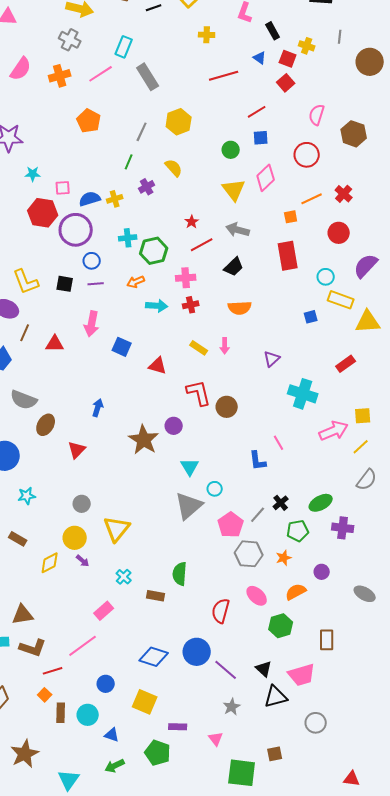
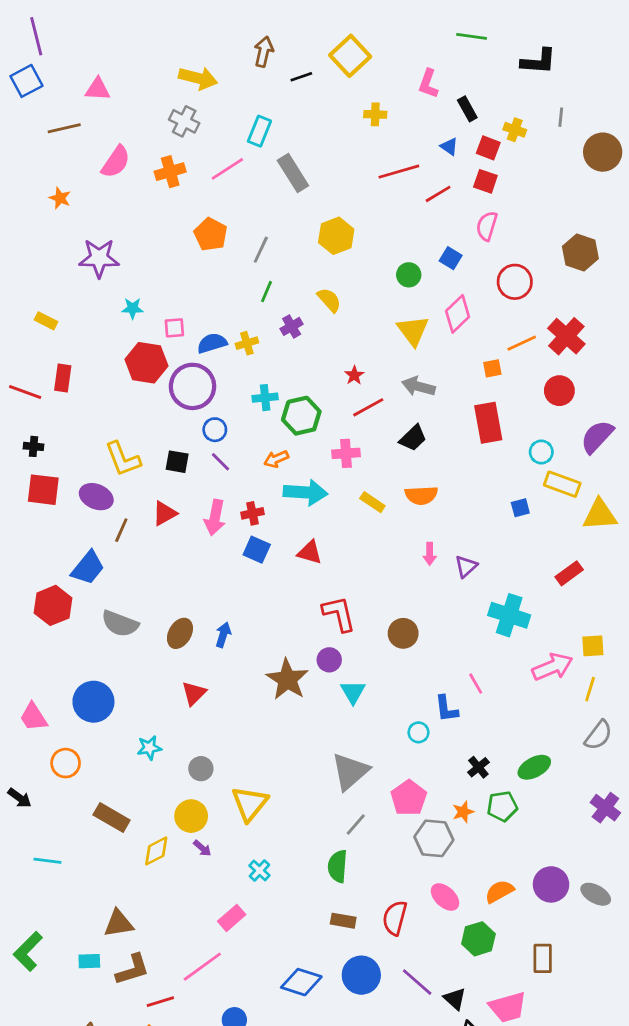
red square: (286, 83) -> (485, 181), turned -30
red line: (257, 112) -> (438, 194), moved
pink semicircle: (317, 115) -> (487, 226), moved
gray line: (142, 132) -> (261, 250), moved
blue square: (261, 138) -> (451, 258), turned 35
red cross: (344, 194) -> (566, 336), size x1.5
purple line: (96, 284) -> (220, 462), turned 49
red cross: (191, 305) -> (252, 513), moved
cyan arrow: (157, 306) -> (306, 492), size x1.4
red triangle: (55, 344) -> (165, 513), moved, turned -30
pink arrow: (225, 346) -> (430, 554), moved
yellow rectangle: (199, 348) -> (372, 502), moved
red triangle: (158, 366) -> (310, 552), moved
red L-shape: (199, 393) -> (339, 614), moved
brown ellipse: (46, 425) -> (180, 633), moved
yellow line: (361, 447) -> (590, 689), turned -30
cyan triangle: (190, 467) -> (353, 692), moved
cyan circle: (215, 489) -> (418, 732), moved
cyan star: (27, 496) -> (149, 748), moved
gray line: (258, 515) -> (356, 824), moved
purple cross: (343, 528) -> (605, 808), moved, turned 30
brown rectangle: (18, 539) -> (112, 817), size x1.4
orange star: (284, 558) -> (463, 812), moved
purple circle: (322, 572) -> (551, 884), moved, size x1.6
brown rectangle: (156, 596) -> (343, 921), moved
brown L-shape: (33, 648) -> (133, 970), turned -36
purple line: (226, 670) -> (417, 982), moved

